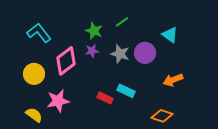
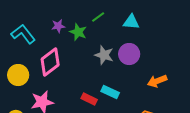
green line: (122, 22) -> (98, 17), moved
cyan triangle: (170, 35) -> (131, 22), moved, turned -30
purple star: (92, 51) -> (58, 26), moved

